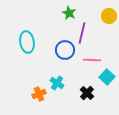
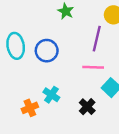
purple line: (82, 33) -> (97, 39), moved
blue circle: (65, 50) -> (47, 51), moved

